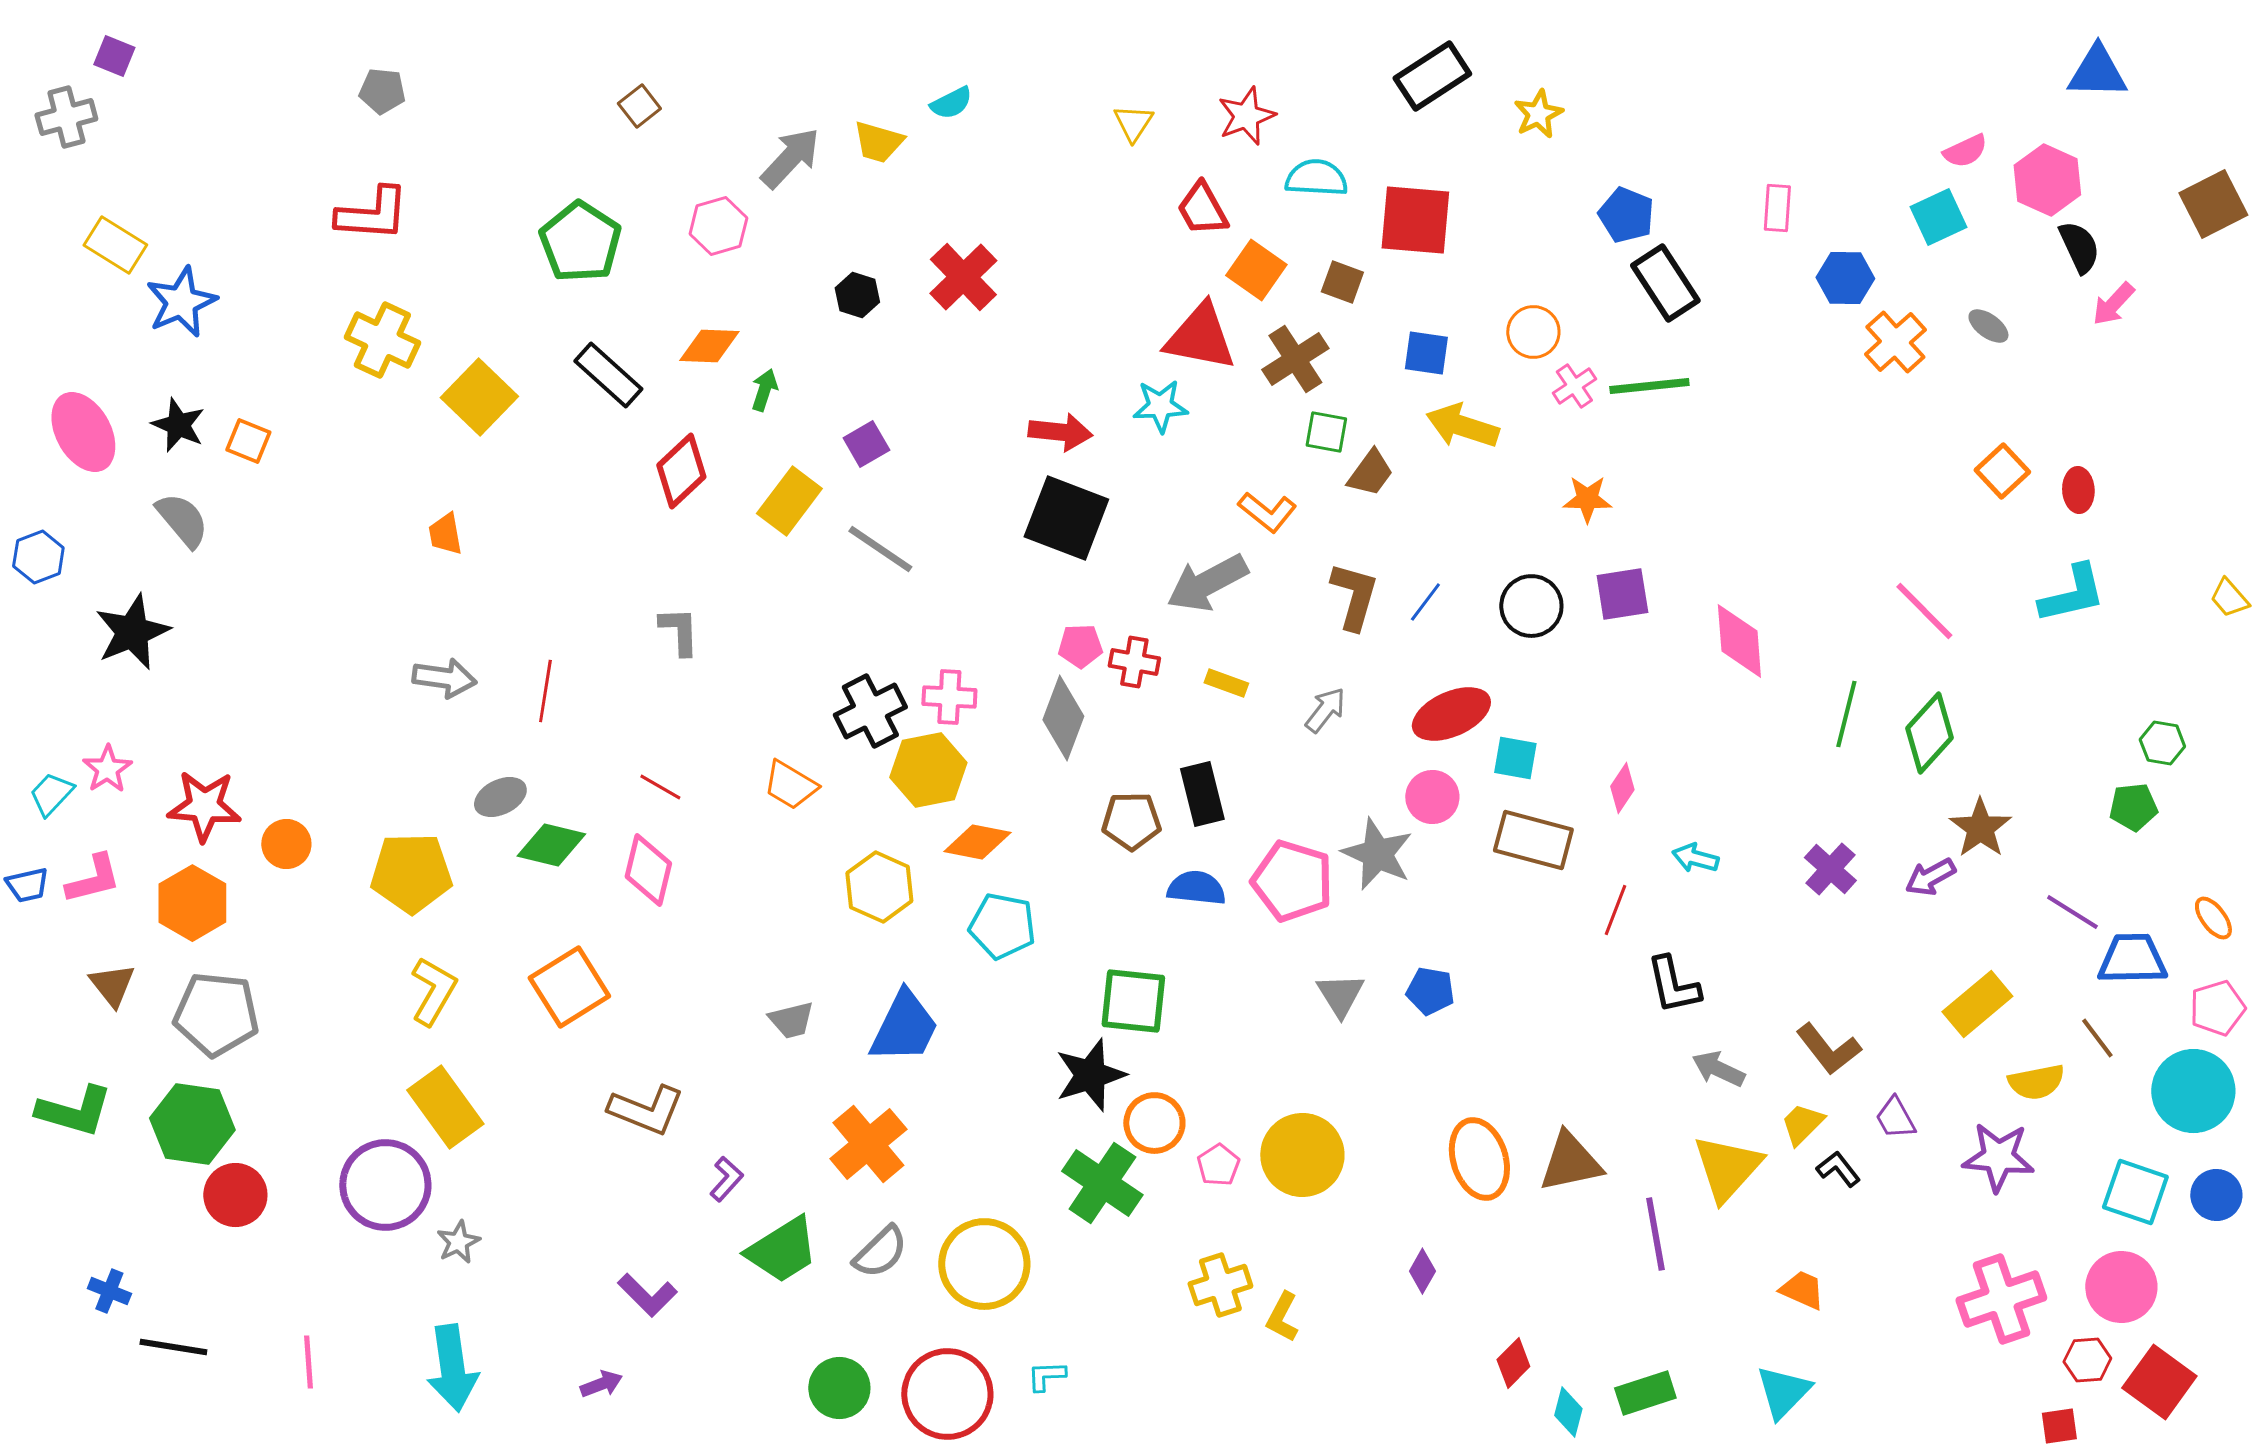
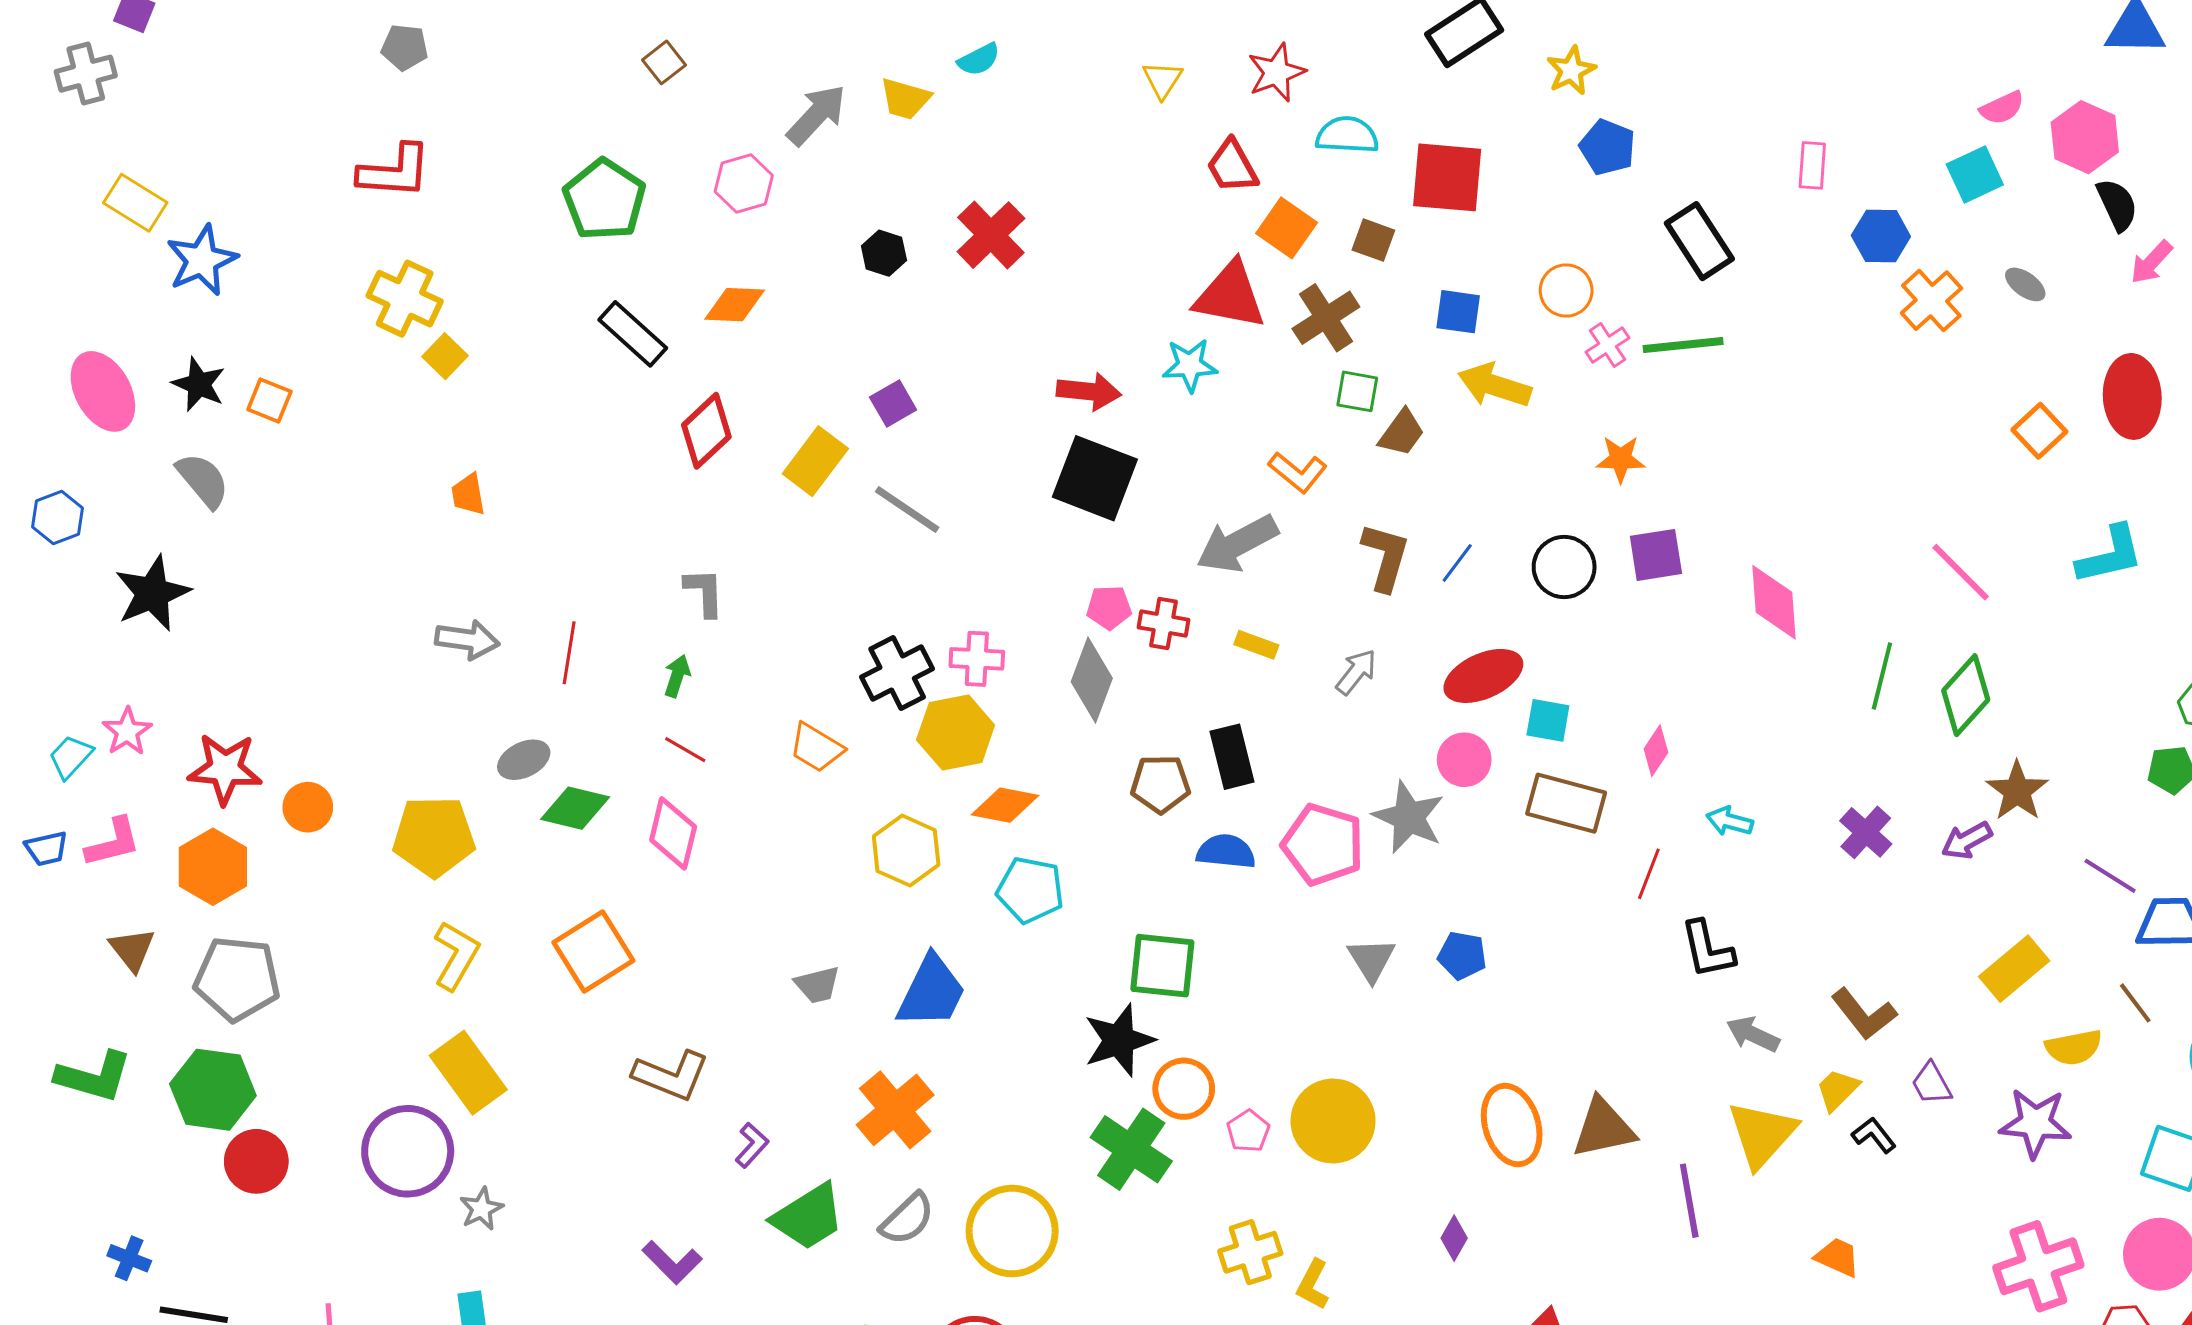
blue pentagon: (1626, 215) -> (1607, 147), moved
green arrow: (764, 390) -> (677, 676), moved
yellow square: (479, 397) -> (445, 356), moved, size x0.6
red ellipse: (2078, 490) -> (2132, 396), moved, size x1.8

